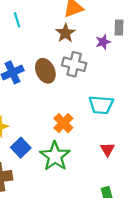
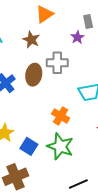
brown star: (66, 33) -> (31, 40), moved
brown ellipse: (45, 71) -> (34, 75), turned 50

